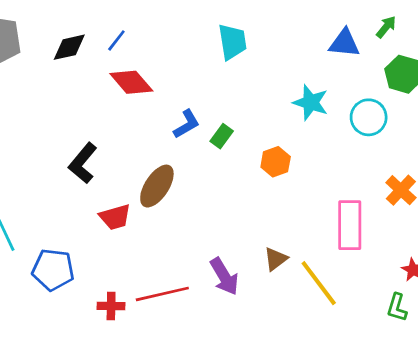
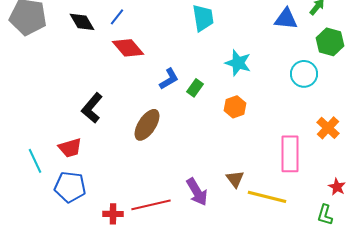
black diamond: (69, 47) -> (82, 22), turned 72
cyan star: (311, 102) -> (238, 63), moved
red trapezoid: (115, 217) -> (70, 148), moved
brown triangle: (276, 259) -> (235, 179), turned -30
yellow line: (319, 283) -> (267, 197), turned -39

